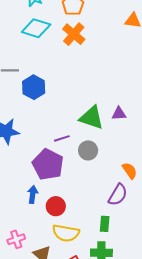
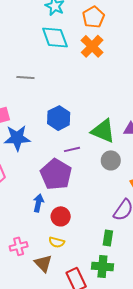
cyan diamond: (36, 28) -> (55, 37), turned 48
blue hexagon: (34, 87) -> (59, 118), moved
gray circle: (88, 150) -> (111, 160), moved
yellow semicircle: (66, 233) -> (57, 242), moved, size x0.6

